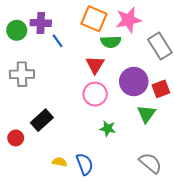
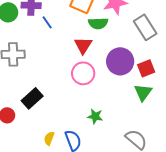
green triangle: (146, 114) -> (143, 92), moved
green star: (108, 129) -> (95, 116), moved
yellow semicircle: (60, 162) -> (49, 138), turned -80

